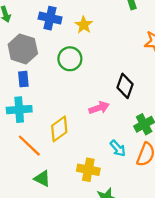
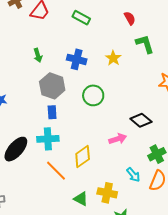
yellow star: (84, 25) -> (113, 58), moved
black diamond: (125, 86) -> (141, 120), turned -70
green triangle: (42, 178) -> (81, 199), moved

